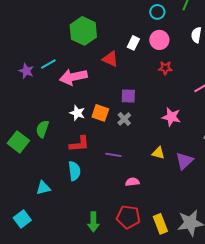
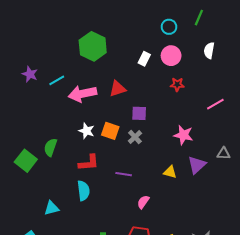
red triangle: (110, 59) -> (117, 89), moved, turned -42
purple star: (26, 71) -> (30, 74), moved
purple triangle: (184, 161) -> (197, 165), moved
pink semicircle: (132, 182) -> (143, 202), turned -48

